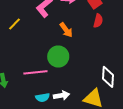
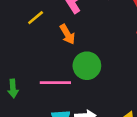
orange arrow: (66, 30) -> (67, 34), moved

